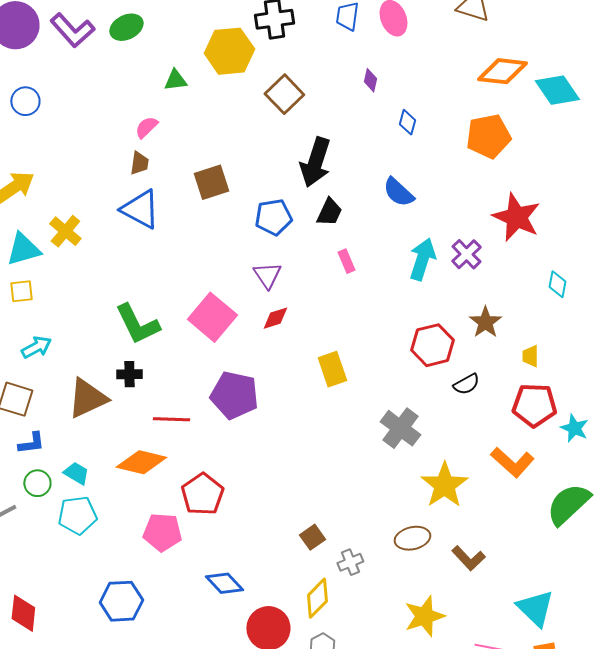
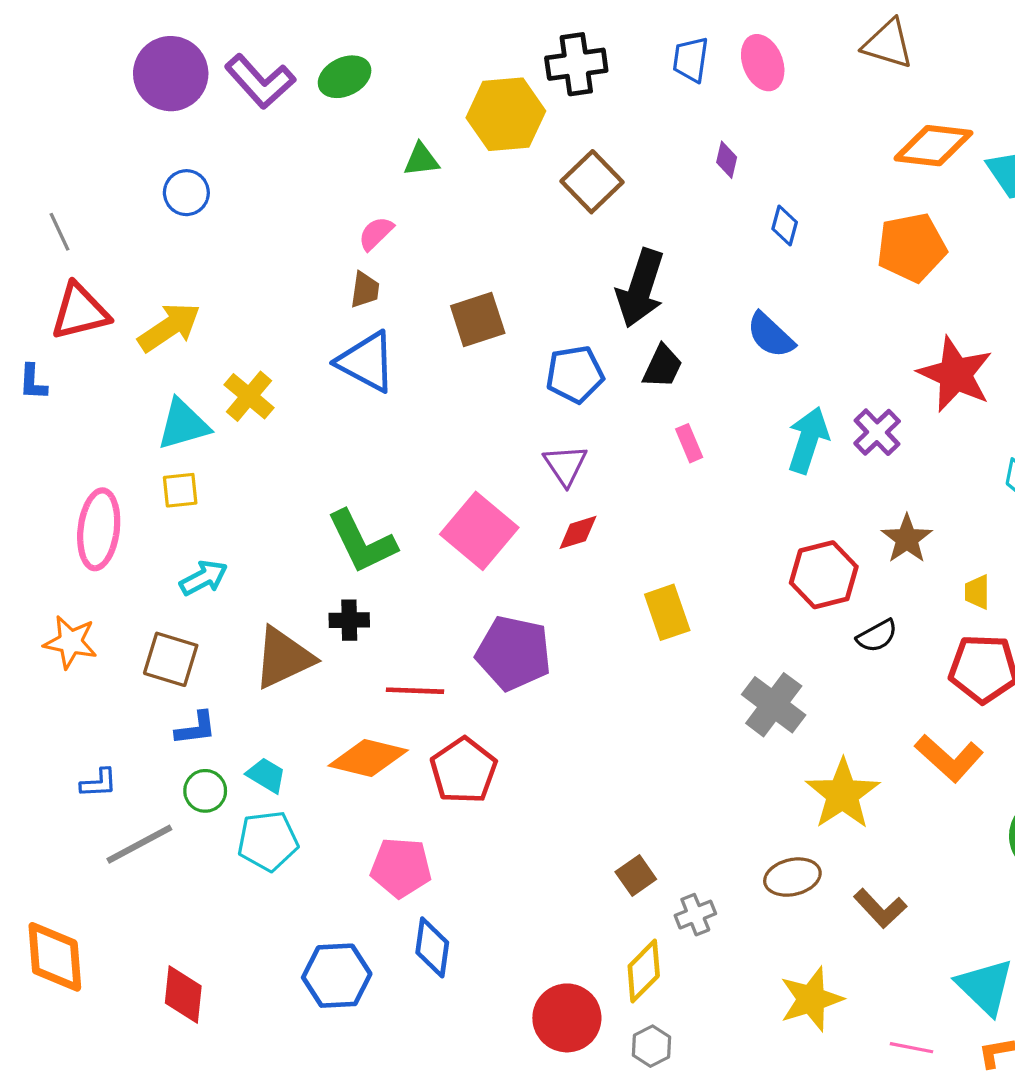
red pentagon: (202, 494) -> (464, 771), moved
blue diamond: (224, 583) -> (432, 947), moved, turned 51

